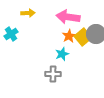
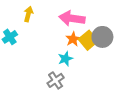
yellow arrow: (28, 13) -> (28, 14), turned -72
gray cross: (53, 74) -> (56, 80), turned -35

